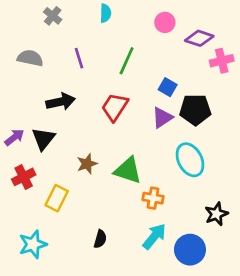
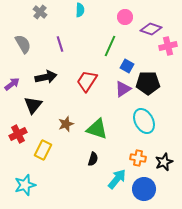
gray semicircle: (30, 58) -> (23, 44), turned 48
green line: (127, 61) -> (110, 46), moved
purple arrow: (14, 137) -> (12, 84), moved
orange cross: (153, 198) -> (138, 158), moved
black semicircle: (100, 239) -> (93, 159), moved

